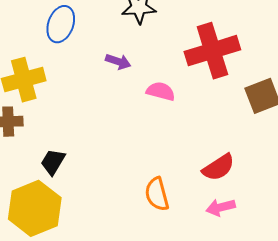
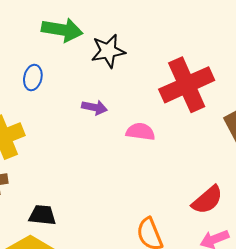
blue ellipse: (61, 24) -> (33, 78), size x0.7
black trapezoid: (53, 162) -> (42, 215), turned 72

